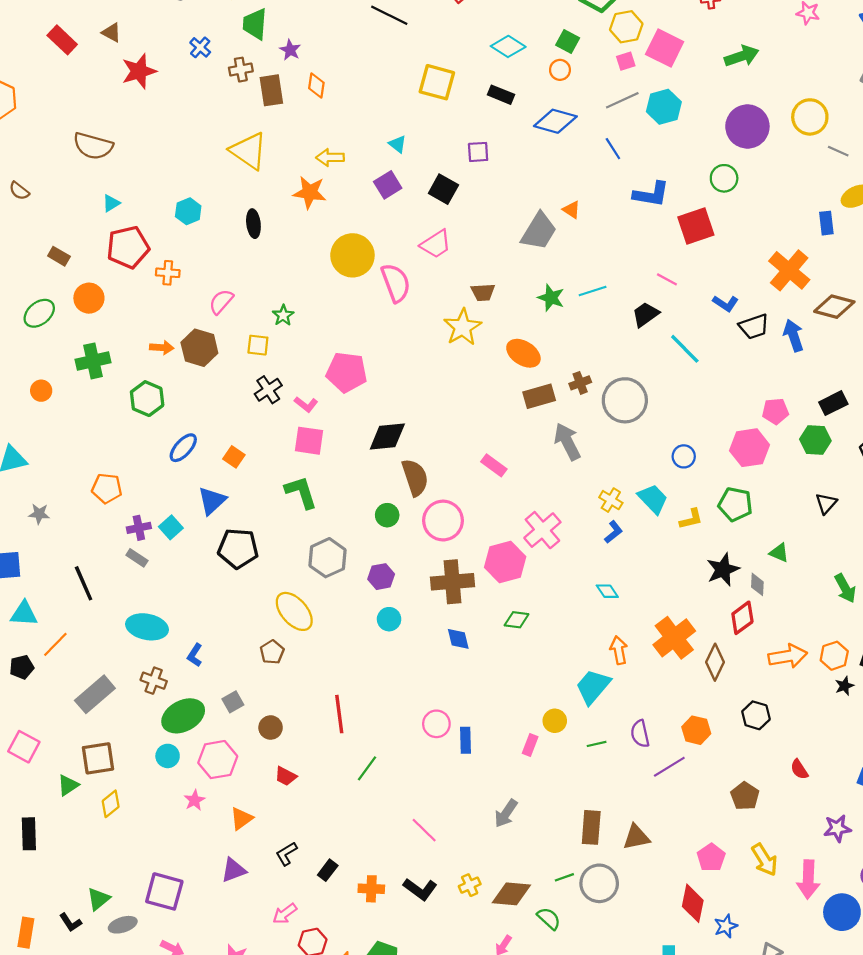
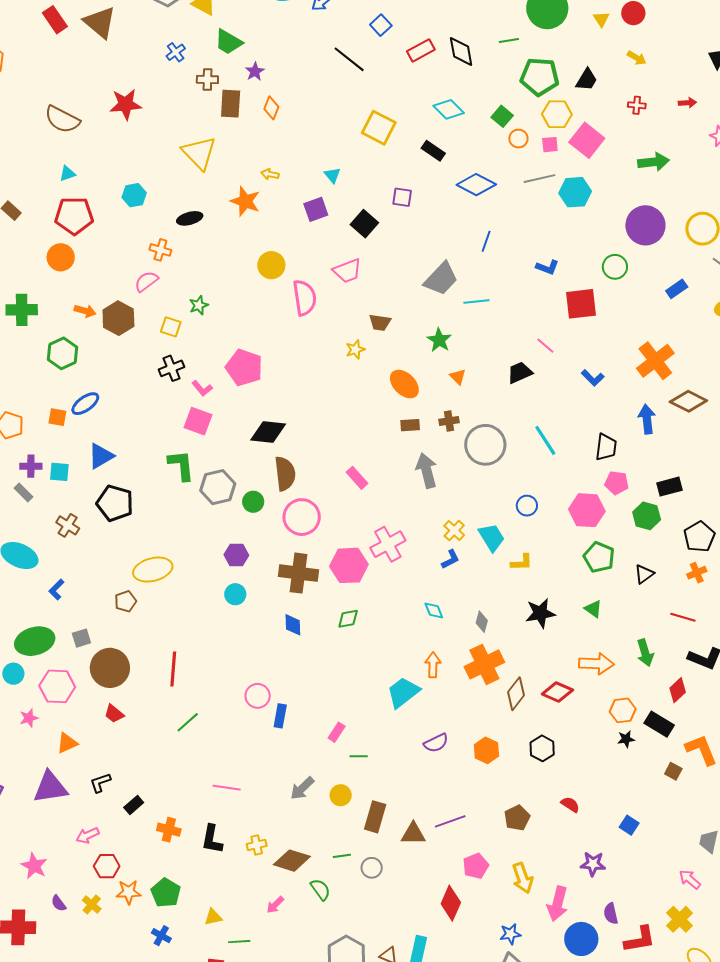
green trapezoid: (255, 24) -> (228, 42), turned -76
brown triangle: (111, 33) -> (100, 22), size x1.8
orange circle: (560, 70) -> (518, 139), moved
red star: (139, 71) -> (126, 104), moved
blue line: (613, 149) -> (486, 241), moved, turned 40
yellow arrow: (330, 157) -> (270, 174), size x0.7
blue L-shape: (651, 194) -> (547, 267), size x0.7
orange triangle: (571, 210) -> (458, 377), moved
blue rectangle: (826, 223) -> (677, 289), moved, turned 50
black ellipse: (253, 224) -> (190, 218), turned 70
yellow circle: (352, 255) -> (271, 265), size x0.7
orange cross: (168, 273) -> (160, 250), moved
cyan line: (593, 291) -> (476, 301), moved
orange circle: (89, 298) -> (61, 257), moved
yellow star: (463, 327) -> (355, 350), size x0.6
black trapezoid: (754, 327) -> (606, 447), moved, turned -76
cyan line: (685, 349) -> (545, 440), moved
brown rectangle: (539, 396) -> (410, 425), size x0.7
orange square: (234, 457) -> (57, 417), moved, turned -36
green pentagon: (735, 504) -> (599, 557), moved
cyan square: (171, 527) -> (59, 472), turned 35
gray hexagon: (327, 558) -> (218, 487), moved
gray diamond: (757, 584) -> (482, 622), moved
yellow ellipse: (294, 611) -> (153, 570), turned -75
red diamond: (742, 618) -> (557, 692), moved, turned 48
green diamond: (517, 620) -> (348, 619), turned -30
orange arrow: (788, 656) -> (596, 664), moved
brown cross: (154, 681) -> (68, 525), moved
yellow circle: (555, 721) -> (341, 795), moved
brown circle: (271, 728) -> (110, 668), size x1.8
purple semicircle: (640, 734) -> (436, 743), turned -115
green line: (597, 744) -> (359, 756), moved
purple line: (669, 767) -> (450, 821), moved
red semicircle: (799, 769) -> (570, 805), turned 144
pink line: (424, 830) -> (227, 788), turned -48
purple triangle: (233, 870) -> (50, 787), size x1.5
gray circle: (599, 883) -> (372, 868), size x0.6
black L-shape: (420, 889) -> (212, 839), turned 52
blue star: (726, 926) -> (510, 934), moved

